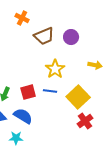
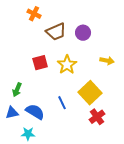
blue line: (50, 91) -> (62, 103), moved, turned 56
red square: (28, 92) -> (40, 63), moved

